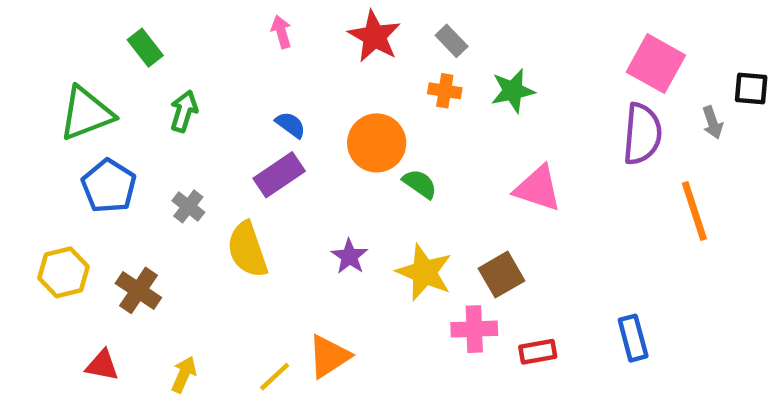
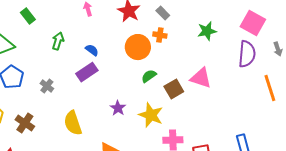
green star: (513, 91) -> (207, 31), moved
green arrow: (184, 111) -> (58, 41), moved
orange circle: (377, 143) -> (138, 47), moved
green semicircle: (420, 184) -> (149, 76), turned -70
yellow semicircle: (247, 250) -> (73, 123), moved
brown square: (501, 275) -> (174, 89), moved

